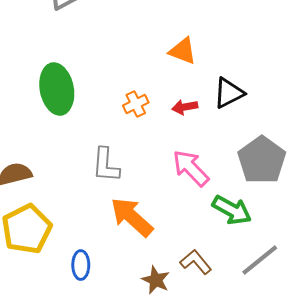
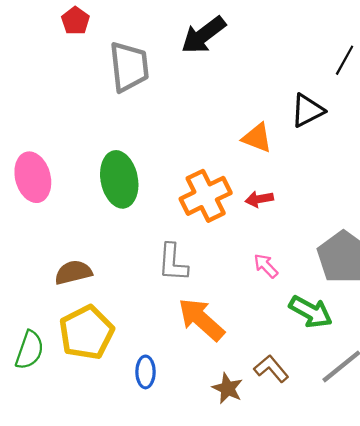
black triangle: (229, 93) -> (307, 110), moved
orange cross: (136, 104) -> (206, 196), size x1.8
pink arrow: (191, 168) -> (266, 266), size x0.6

